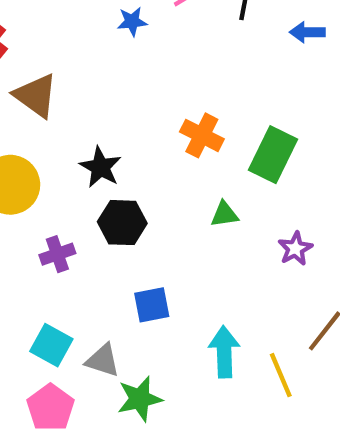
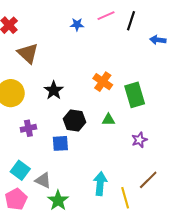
green rectangle: (273, 155) -> (135, 95), turned -50
black hexagon: (122, 223) -> (74, 120), moved
blue square: (152, 305) -> (60, 143), moved
green star: (140, 399) -> (58, 200), turned -30

